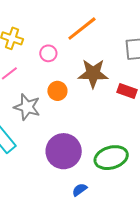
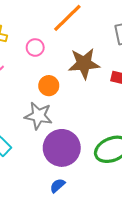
gray star: (27, 107) -> (38, 116), moved
blue semicircle: (80, 190) -> (58, 186), moved

